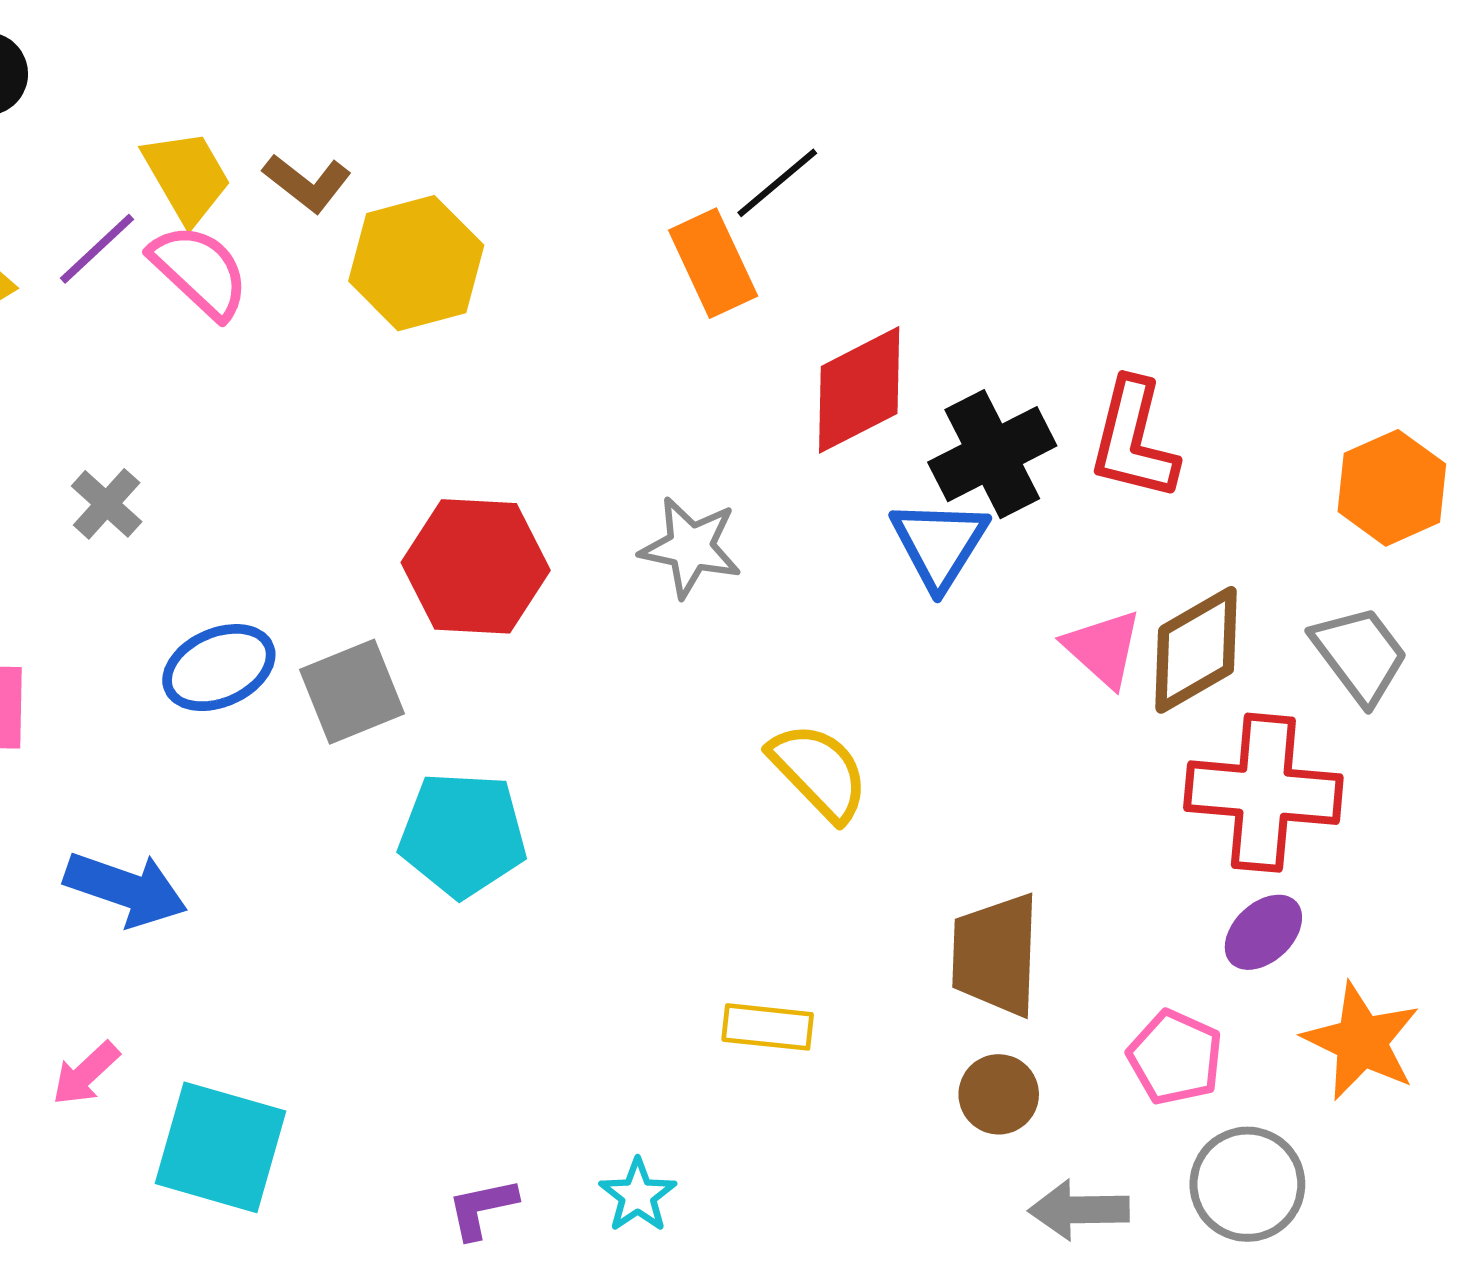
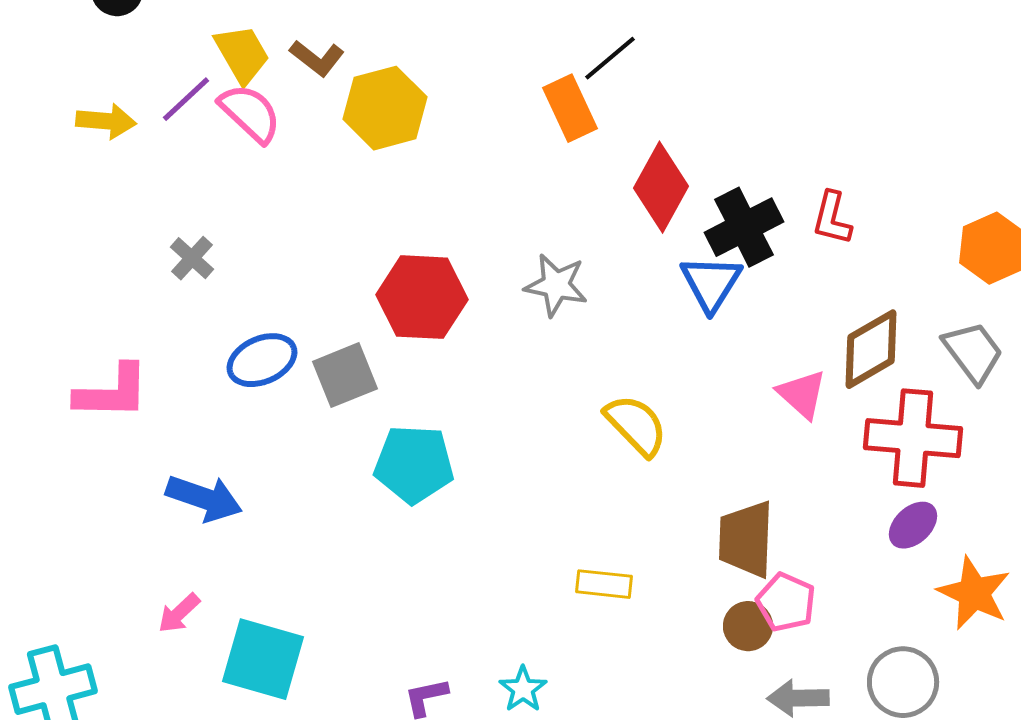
red diamond: (859, 390) -> (661, 187), turned -34
red L-shape: (1133, 440) -> (832, 218), size x0.7
pink triangle: (1103, 648) -> (802, 394), moved
pink pentagon: (1175, 1057) -> (786, 602), moved

